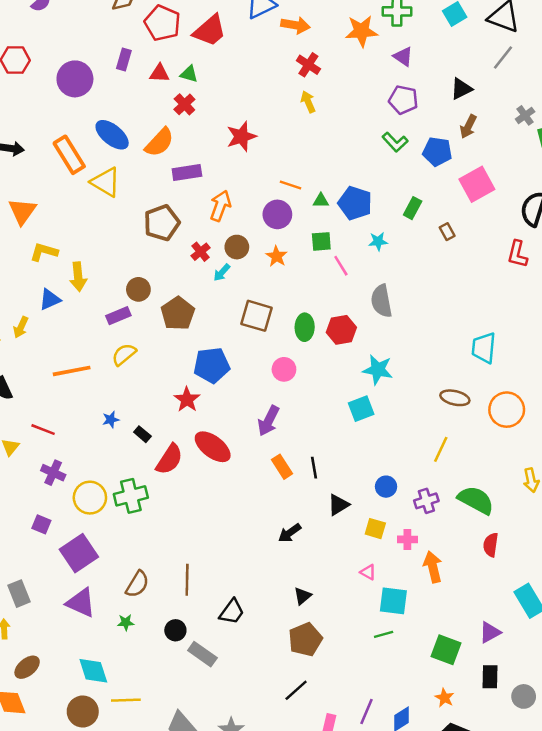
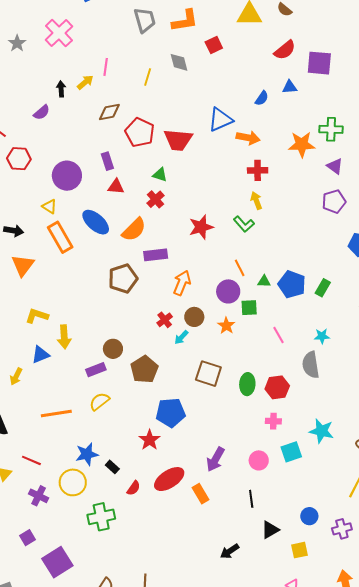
red trapezoid: (210, 31) -> (178, 140), turned 44
purple rectangle: (124, 60) -> (107, 161), turned -36
red cross: (308, 65) -> (258, 170), turned -36
red triangle: (159, 73) -> (116, 187), moved
purple pentagon: (403, 100) -> (334, 201), turned -30
green L-shape: (395, 142) -> (244, 224), moved
yellow triangle: (106, 182) -> (49, 206), moved, size x0.6
orange line: (290, 185) -> (240, 268), turned 42
green rectangle: (413, 208) -> (323, 288), moved
orange triangle: (22, 211) -> (23, 265), moved
brown pentagon: (162, 223) -> (123, 279), moved
green square: (321, 241) -> (249, 308), moved
cyan star: (378, 241) -> (322, 336), moved
pink circle: (284, 369) -> (259, 460), moved
cyan star: (378, 370) -> (321, 431), moved
blue star: (111, 420) -> (87, 454), size x1.6
red ellipse: (213, 447) -> (169, 479), turned -72
red semicircle: (169, 459) -> (134, 488), size x0.6
orange rectangle: (282, 467) -> (200, 494), moved
yellow circle: (90, 498) -> (73, 482), moved
purple square: (41, 524) -> (28, 538), turned 35
yellow square: (375, 529) -> (299, 550), turned -30
pink cross: (407, 539) -> (273, 421), moved

